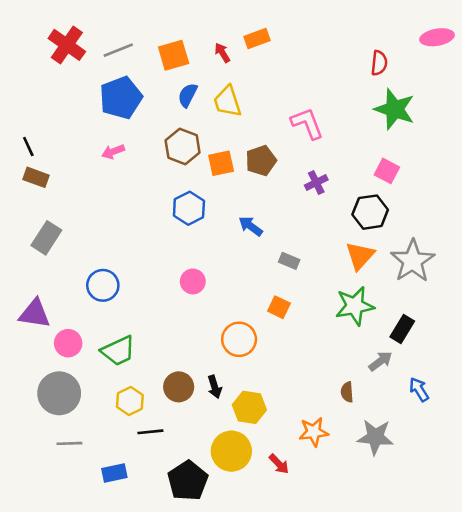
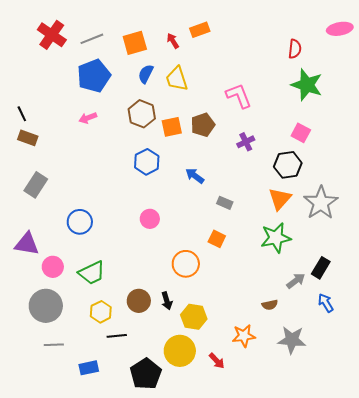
black rectangle: (402, 329) -> (321, 268), moved
brown semicircle: (347, 392) -> (270, 305), turned -98

